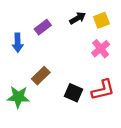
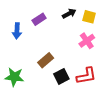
yellow square: (101, 20) -> (89, 17), turned 32
brown rectangle: (41, 76) -> (46, 60), moved
black square: (74, 93) -> (61, 76), turned 35

